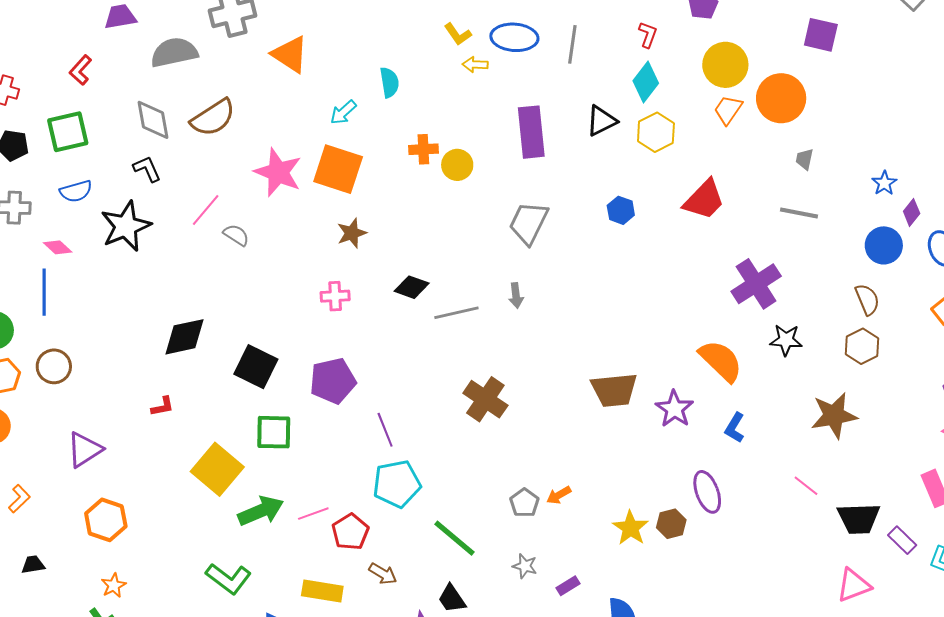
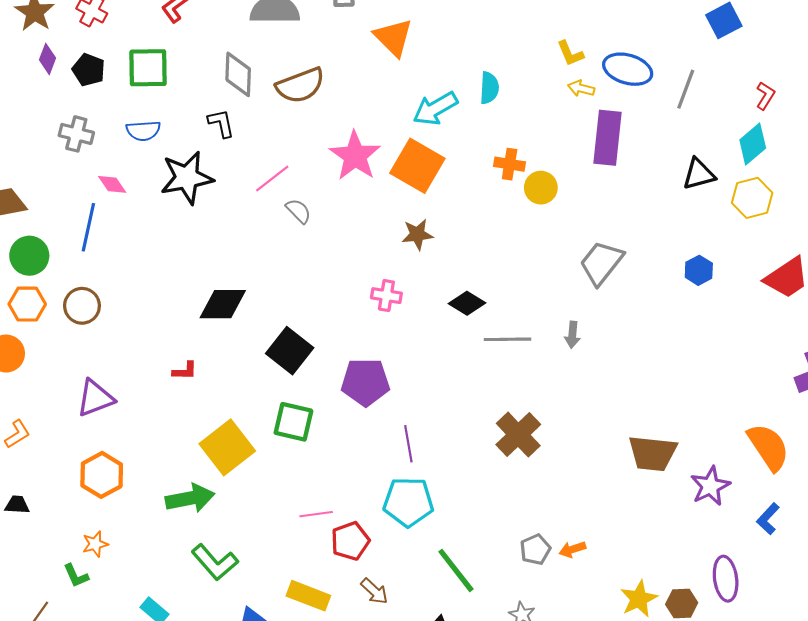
cyan arrow: (343, 112) -> (435, 108), size x1.5
purple rectangle: (531, 132) -> (608, 138), moved
green arrow: (261, 511) -> (190, 498), moved

